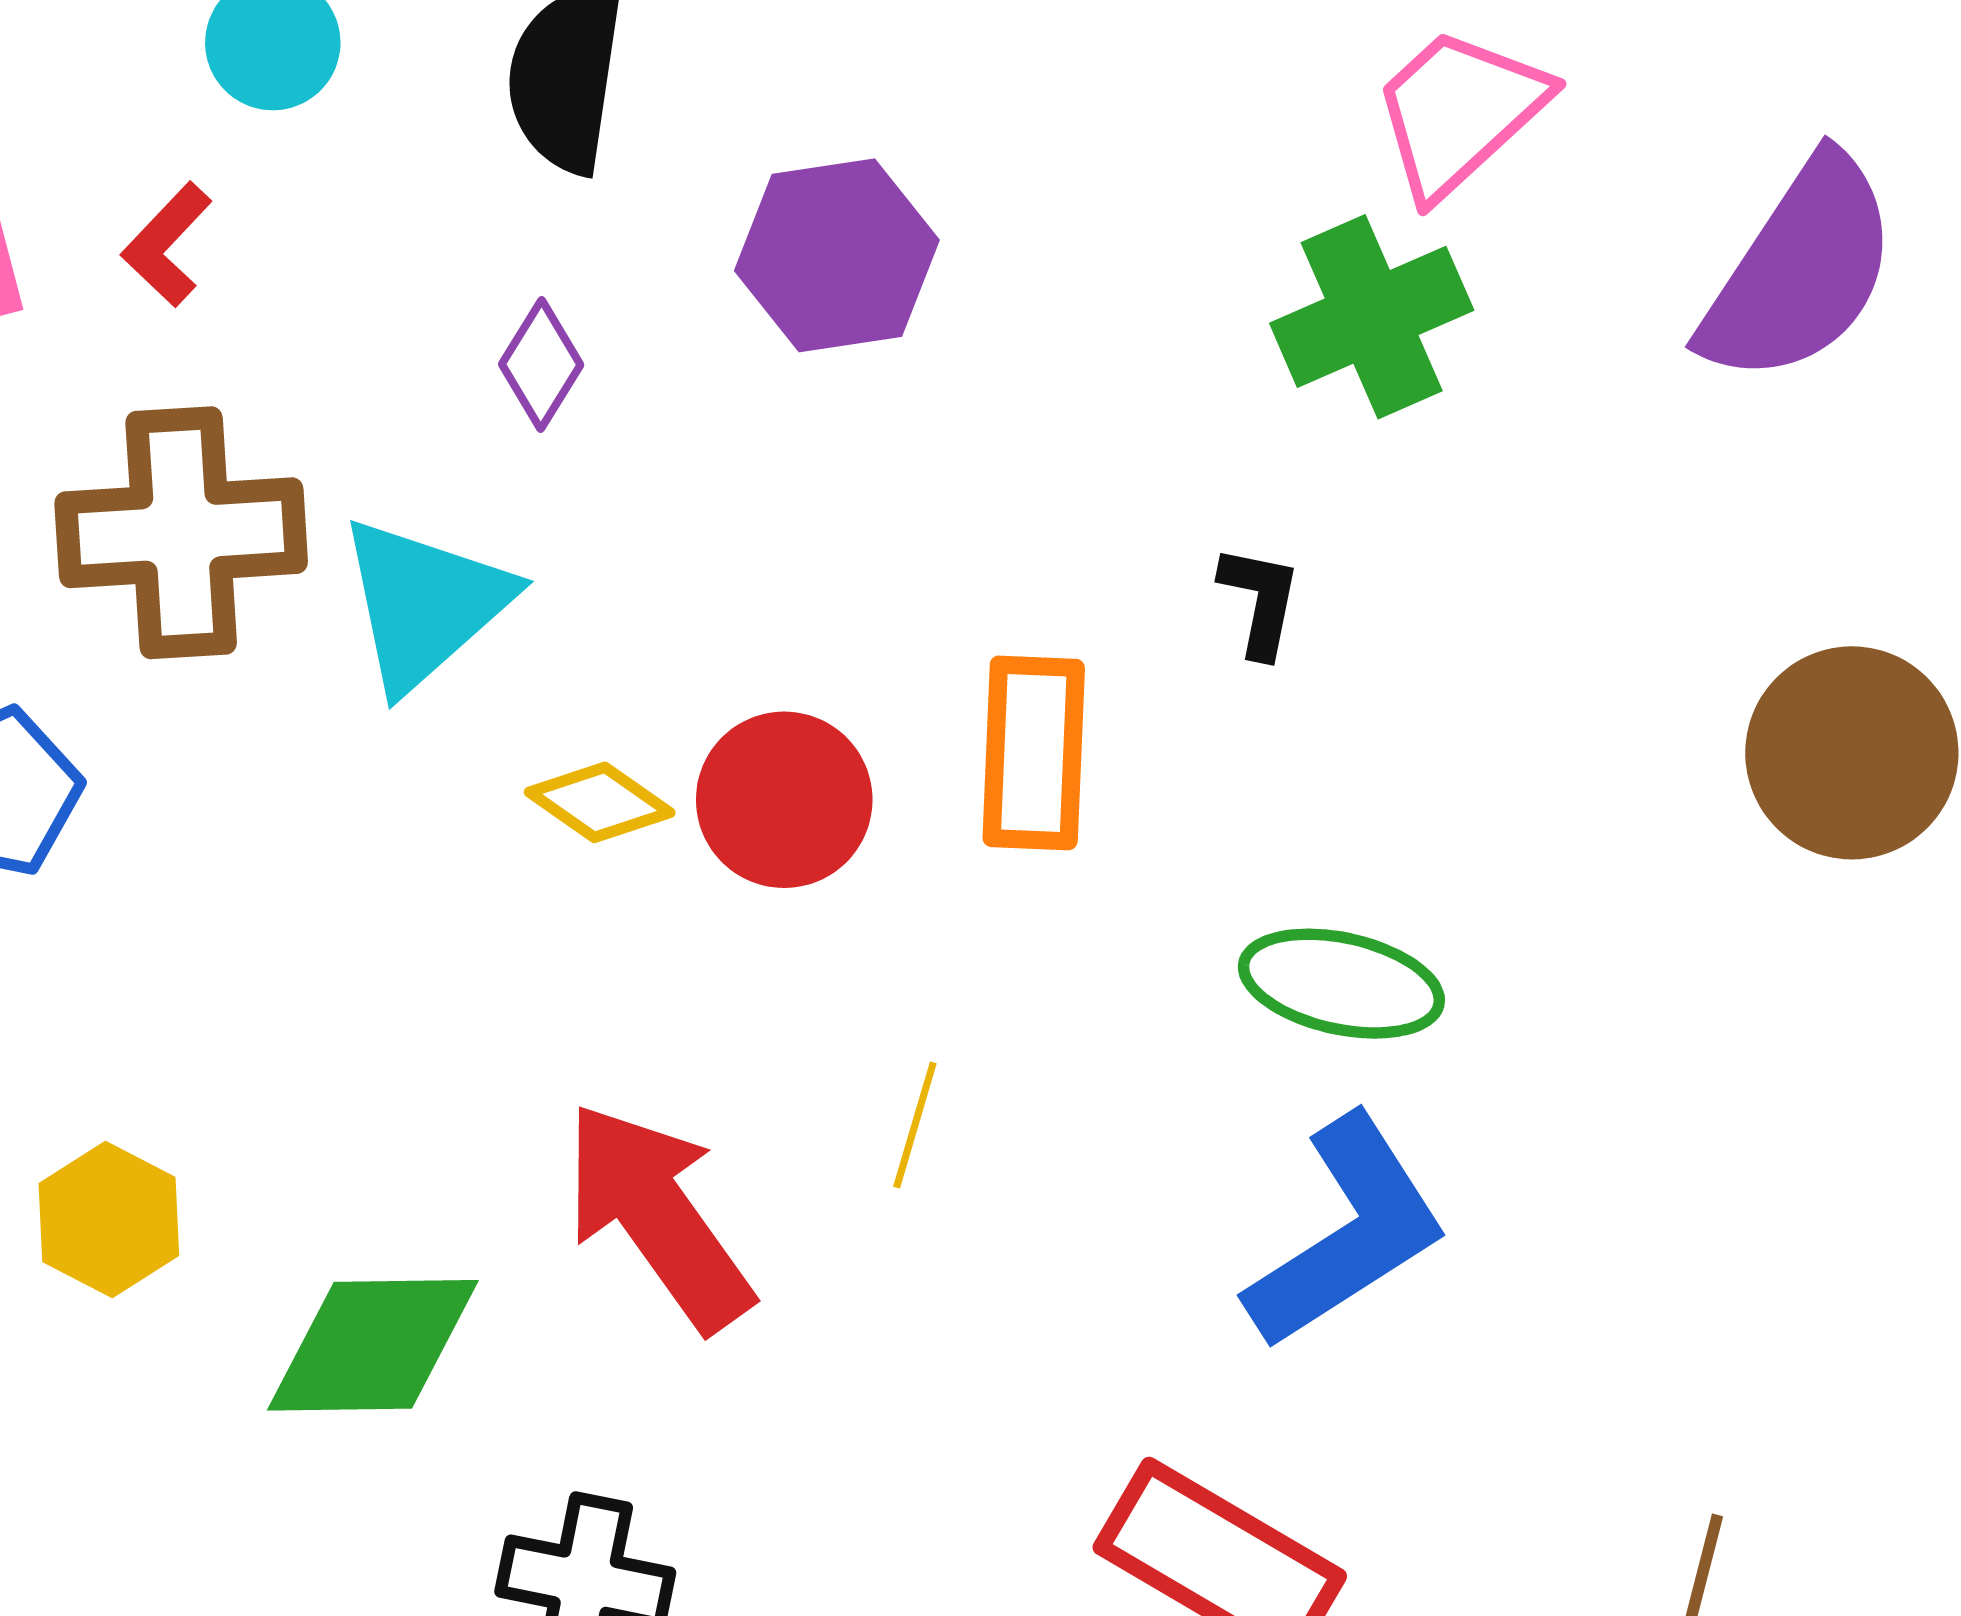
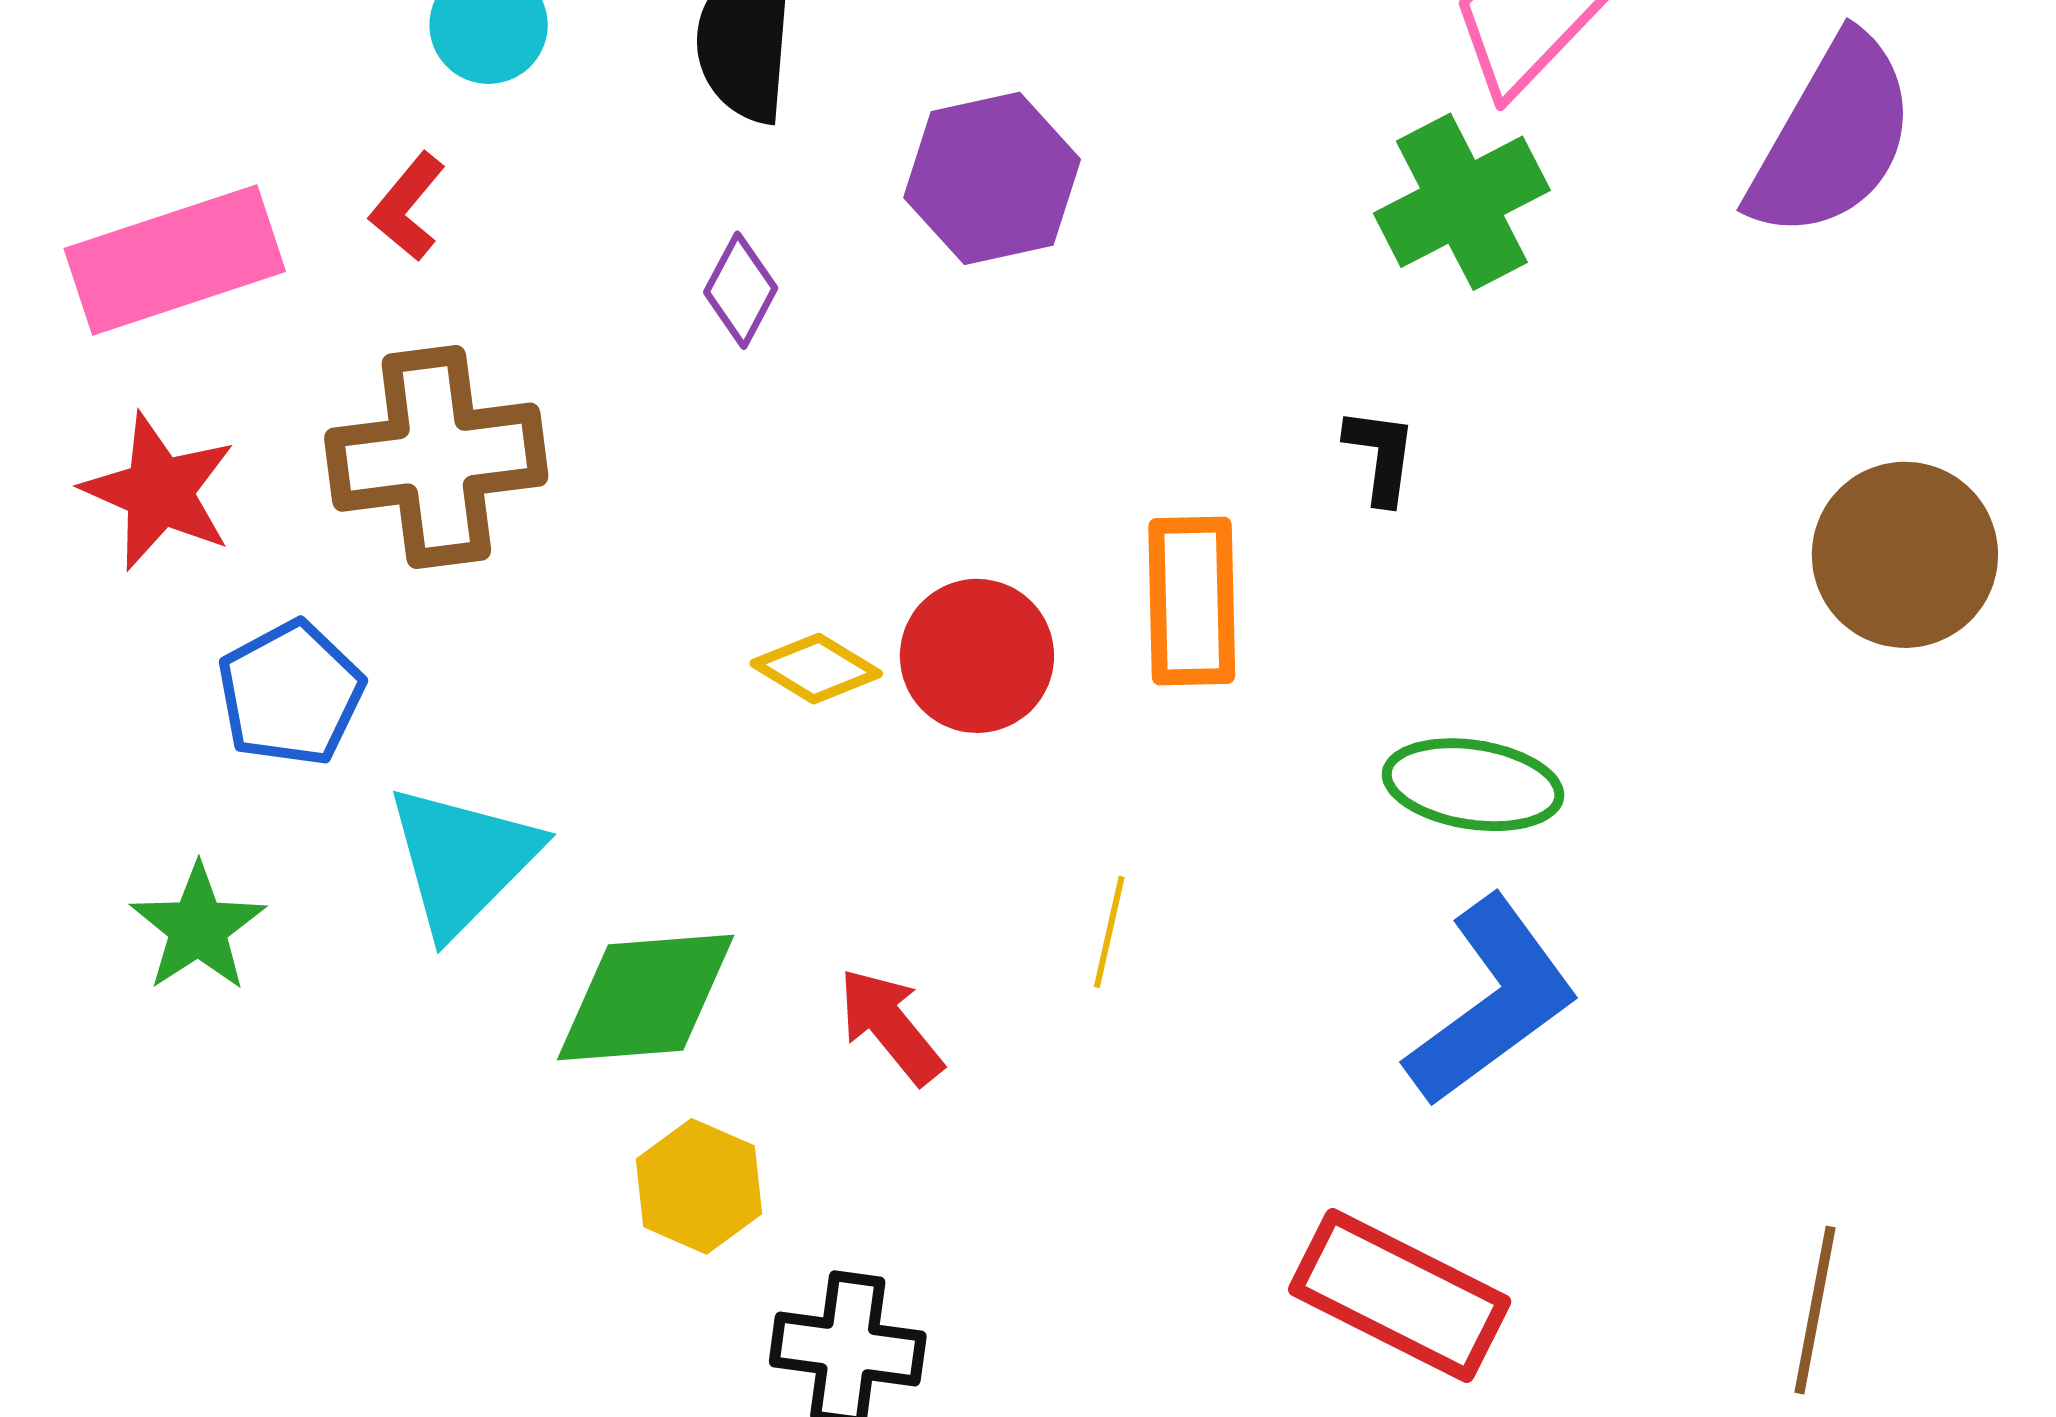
cyan triangle: (425, 604) -> (462, 860), moved
red arrow: (658, 1216) -> (890, 1026), size x0.6
yellow hexagon: (109, 1220) -> (699, 1186), moved
green diamond: (373, 1345) -> (646, 998), moved

